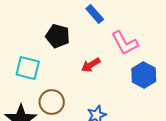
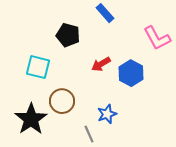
pink L-shape: (125, 43) -> (157, 38), moved
blue hexagon: (144, 75) -> (131, 73), moved

